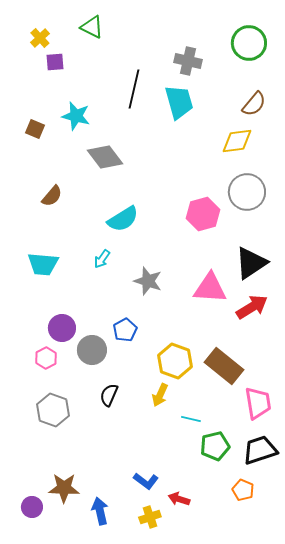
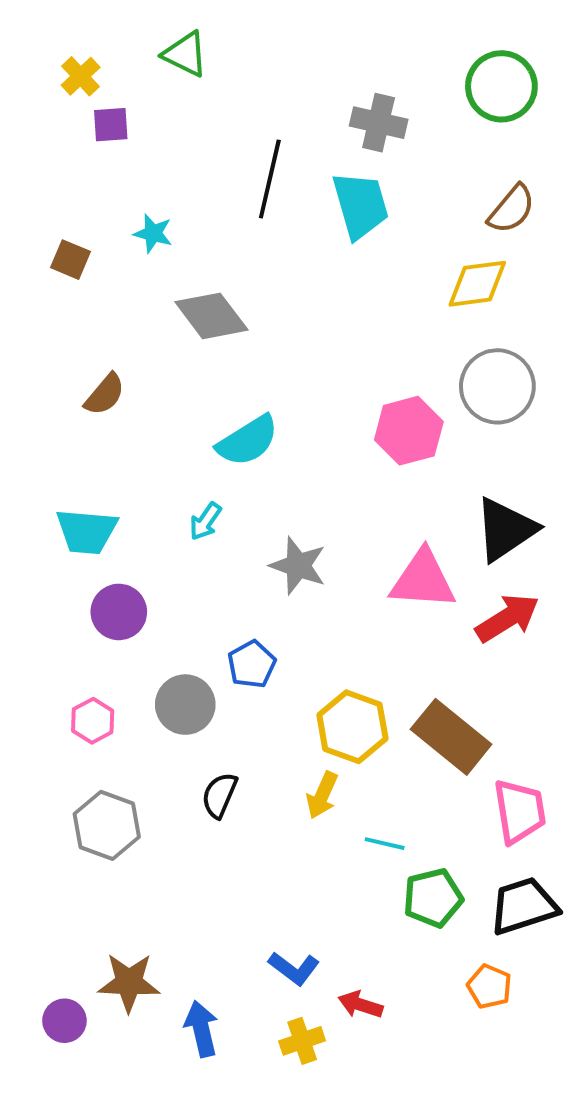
cyan star: (76, 116) -> (153, 233), size x0.7
purple circle: (62, 328) -> (119, 612), moved

